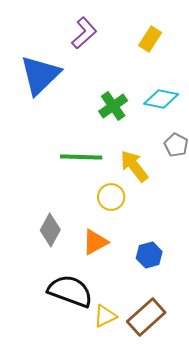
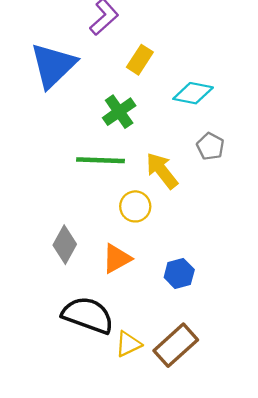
yellow rectangle: (150, 39) -> (140, 60), moved
green cross: (113, 106) -> (119, 112), moved

